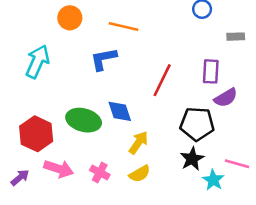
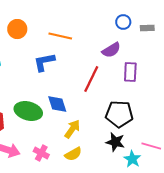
gray rectangle: (236, 37) -> (147, 28), moved
purple semicircle: (226, 98) -> (111, 50), moved
black star: (192, 159) -> (115, 142), turned -30

